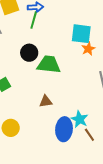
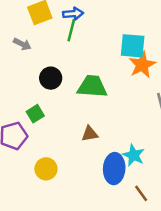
orange star: (88, 49) -> (142, 65), size x1.5
black circle: (29, 53) -> (51, 78), moved
brown line: (89, 135) -> (141, 193), moved

